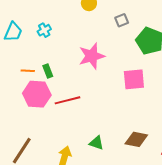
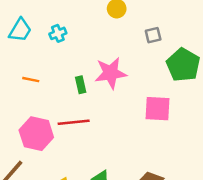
green rectangle: (48, 71) -> (81, 85), moved
pink hexagon: (37, 94) -> (36, 134), moved

